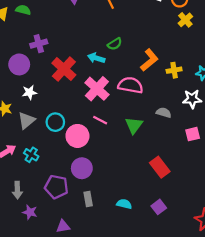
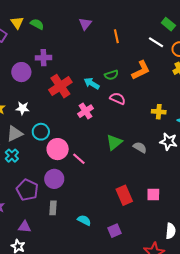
orange L-shape: (149, 60) -> (141, 70), moved
pink semicircle: (130, 85) -> (118, 99), moved, size x0.7
pink cross: (97, 89) -> (86, 111), size x0.7
white star: (29, 92) -> (23, 108), moved
gray triangle: (26, 120) -> (15, 134), moved
pink line: (100, 120) -> (79, 159), moved
green triangle: (134, 125) -> (114, 142), moved
pink square: (193, 134) -> (153, 195), moved

